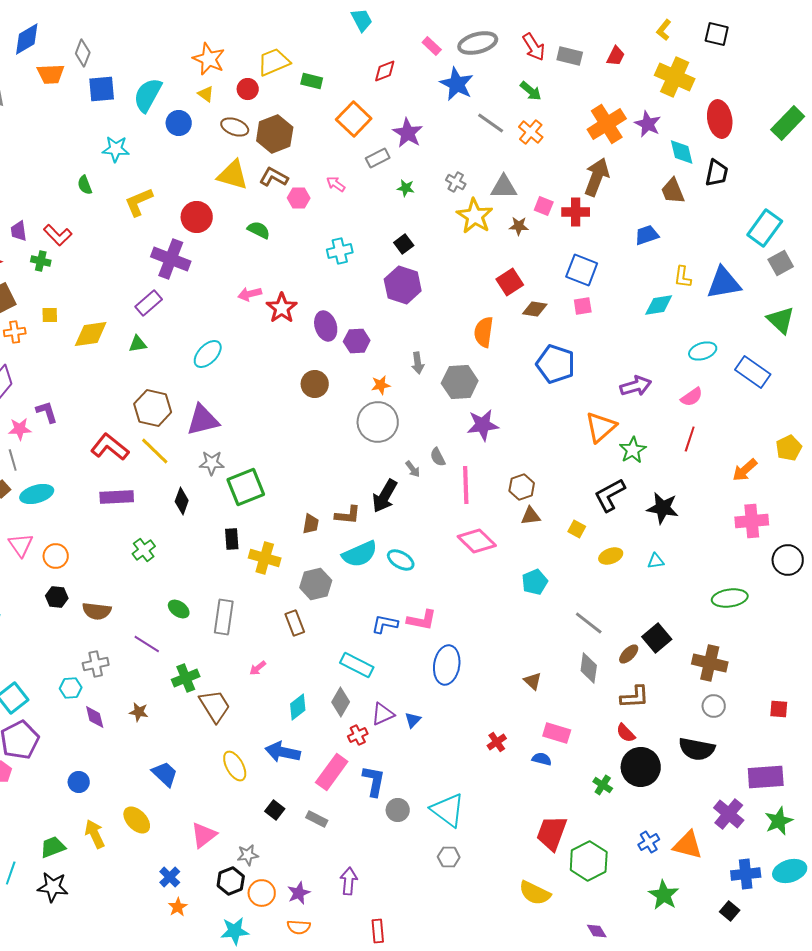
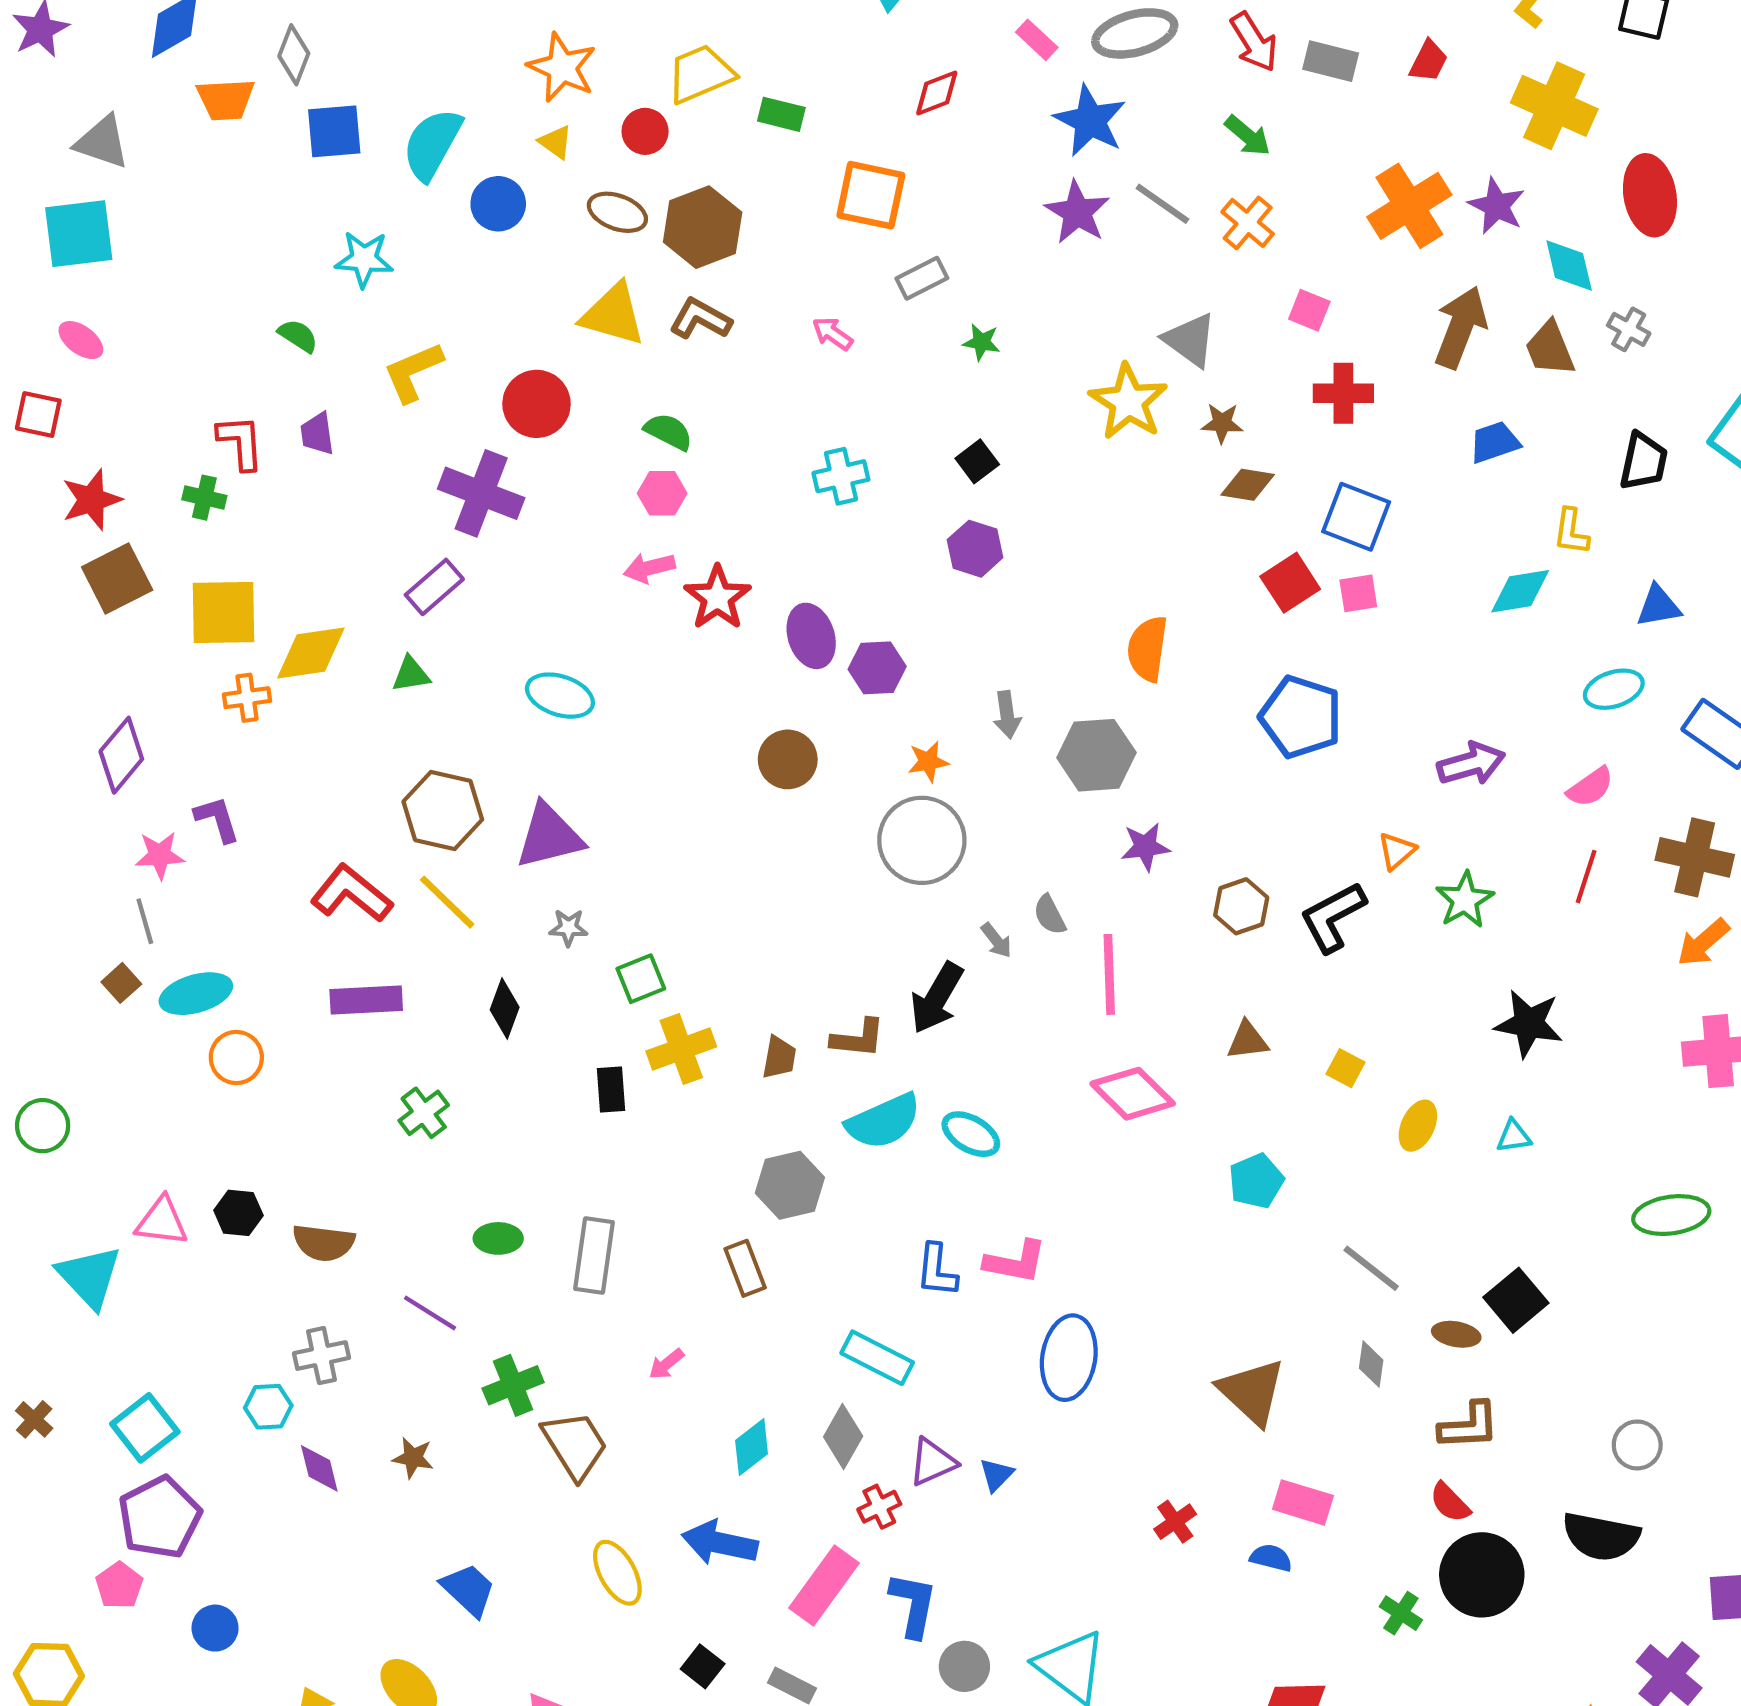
orange square: (354, 119) -> (871, 195), turned -32
purple star: (408, 133) -> (1077, 212), moved
black trapezoid: (717, 173) -> (1644, 461), moved
brown arrow: (597, 177) -> (1460, 327), moved
gray cross: (456, 182) -> (1629, 329), moved
green semicircle: (85, 185) -> (298, 336), turned 144
gray triangle: (504, 187) -> (1190, 340), turned 36
pink hexagon: (299, 198) -> (662, 493), moved
pink square: (544, 206) -> (1309, 310), moved
purple trapezoid: (19, 231) -> (317, 434), moved
red L-shape: (58, 235) -> (241, 442), turned -140
red square: (510, 282) -> (1290, 583), moved
blue triangle: (724, 283) -> (1658, 606), moved, size x0.6
purple hexagon: (403, 285) -> (975, 549), size x0.7
brown diamond: (535, 309) -> (1248, 485), moved
yellow square: (50, 315) -> (224, 613), size x2.0
orange cross: (15, 332) -> (247, 698), moved
cyan ellipse: (208, 354) -> (560, 696), turned 64
purple star: (483, 425) -> (1145, 847), size x0.7
orange triangle: (601, 427) -> (1397, 851), size x0.6
gray star: (212, 463) -> (568, 928), size x0.7
green square: (246, 487) -> (641, 979), size x0.6
brown hexagon: (522, 487) -> (1241, 906), moved
black L-shape: (610, 495) -> (1333, 917), moved
pink triangle: (21, 545) -> (162, 1221), moved, turned -48
orange circle: (56, 556) -> (236, 1057), moved
yellow ellipse: (611, 556) -> (1418, 1126), turned -45
yellow cross: (265, 558) -> (681, 1049), moved, turned -36
green ellipse: (179, 609) -> (498, 1238), turned -35
blue L-shape: (385, 624) -> (937, 1270), turned -96
brown ellipse: (629, 654) -> (1456, 1334), turned 55
brown cross: (710, 663) -> (1695, 857), moved
gray diamond: (589, 668) -> (1371, 1364), size x0.7
brown triangle: (533, 681) -> (1252, 1392), size x1.8
blue circle: (79, 782) -> (215, 1628), moved

